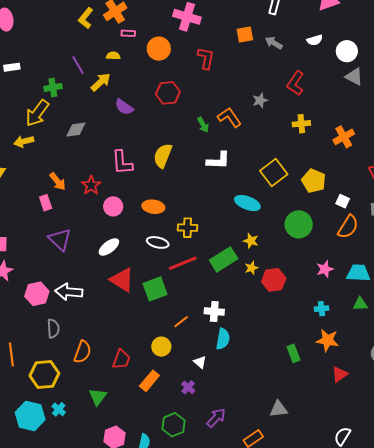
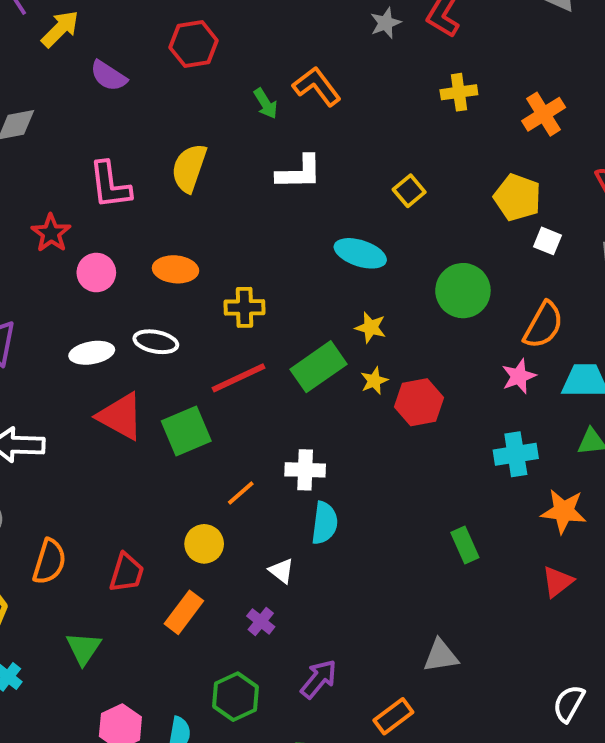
gray star: (260, 100) -> (386, 23), moved
yellow square: (274, 172) -> (409, 191), size x0.6
yellow pentagon: (314, 181) -> (518, 197), moved
orange semicircle: (348, 227) -> (543, 325), moved
white ellipse: (158, 242) -> (156, 342), moved
white ellipse: (109, 247) -> (92, 353), turned 30
cyan cross: (322, 309) -> (516, 454), size x1.5
orange star: (327, 340) -> (564, 511), moved

